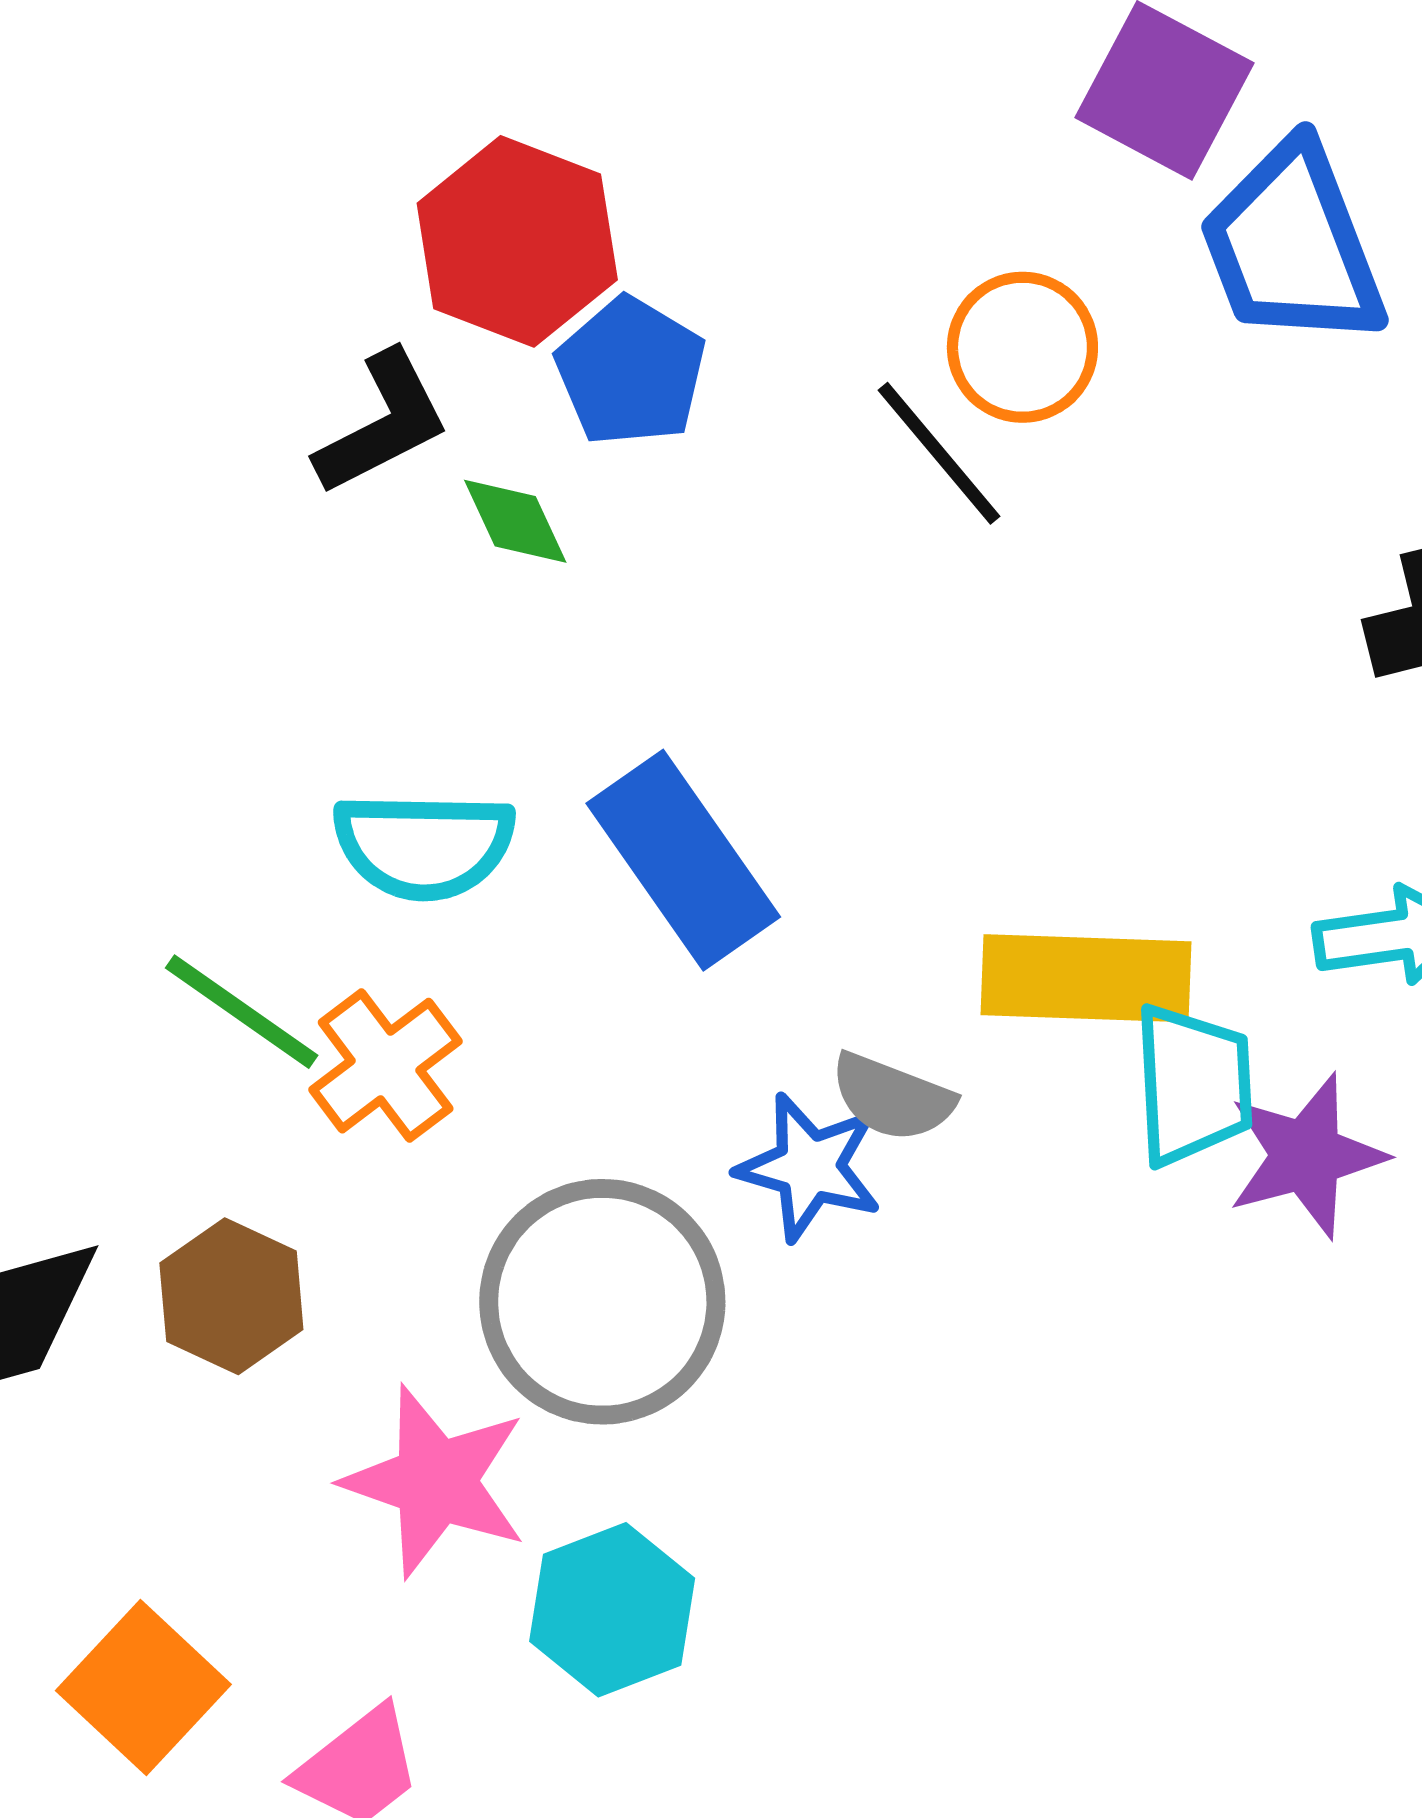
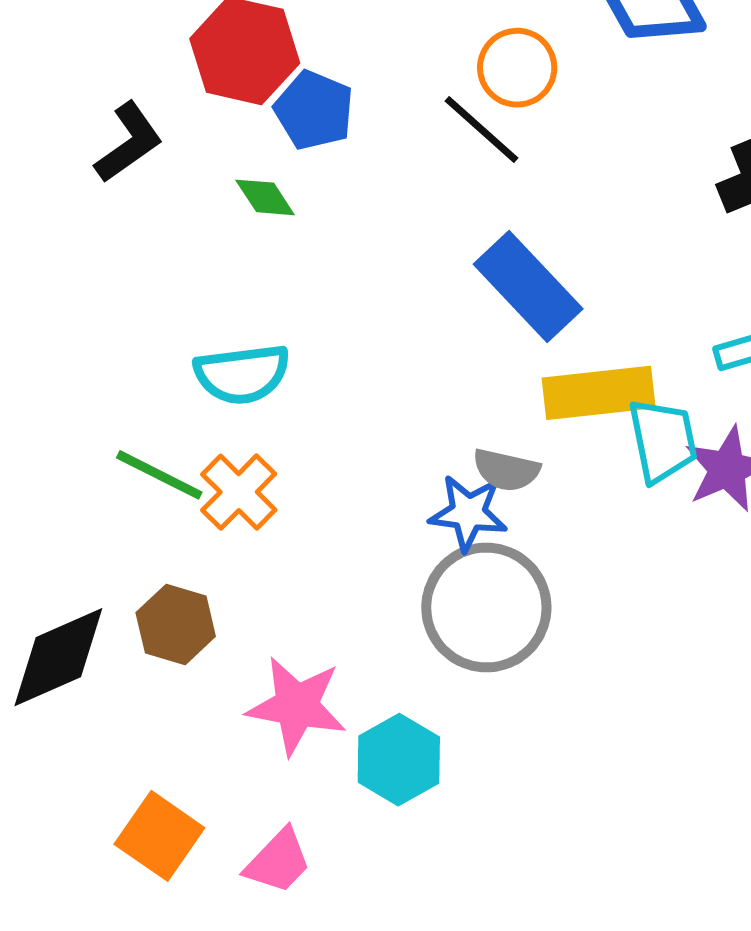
black L-shape: (382, 423) -> (129, 142), moved
blue rectangle: (683, 860) -> (528, 286), moved
gray circle: (602, 1302) -> (486, 607), moved

